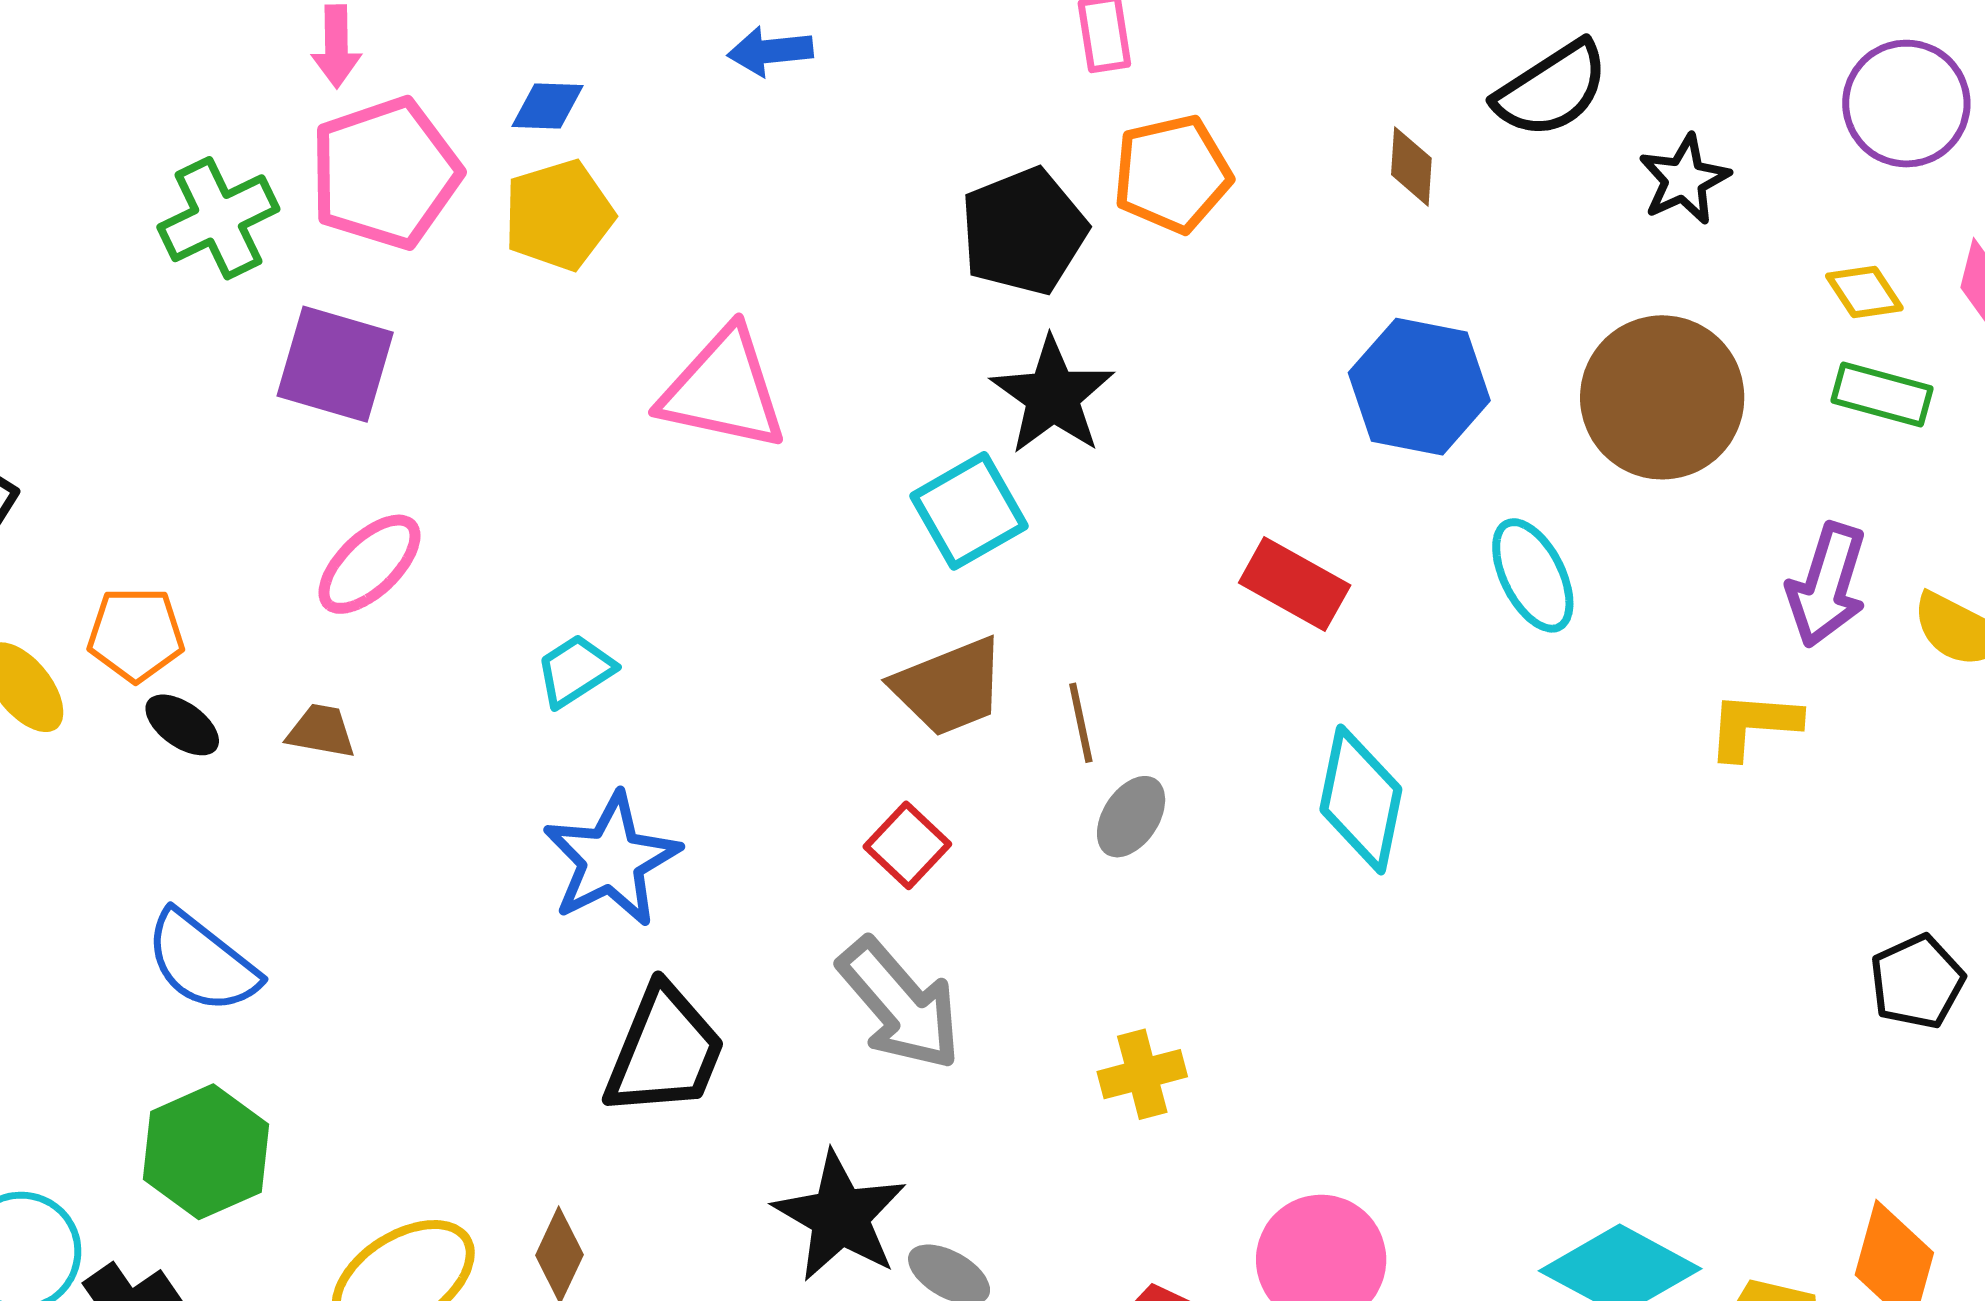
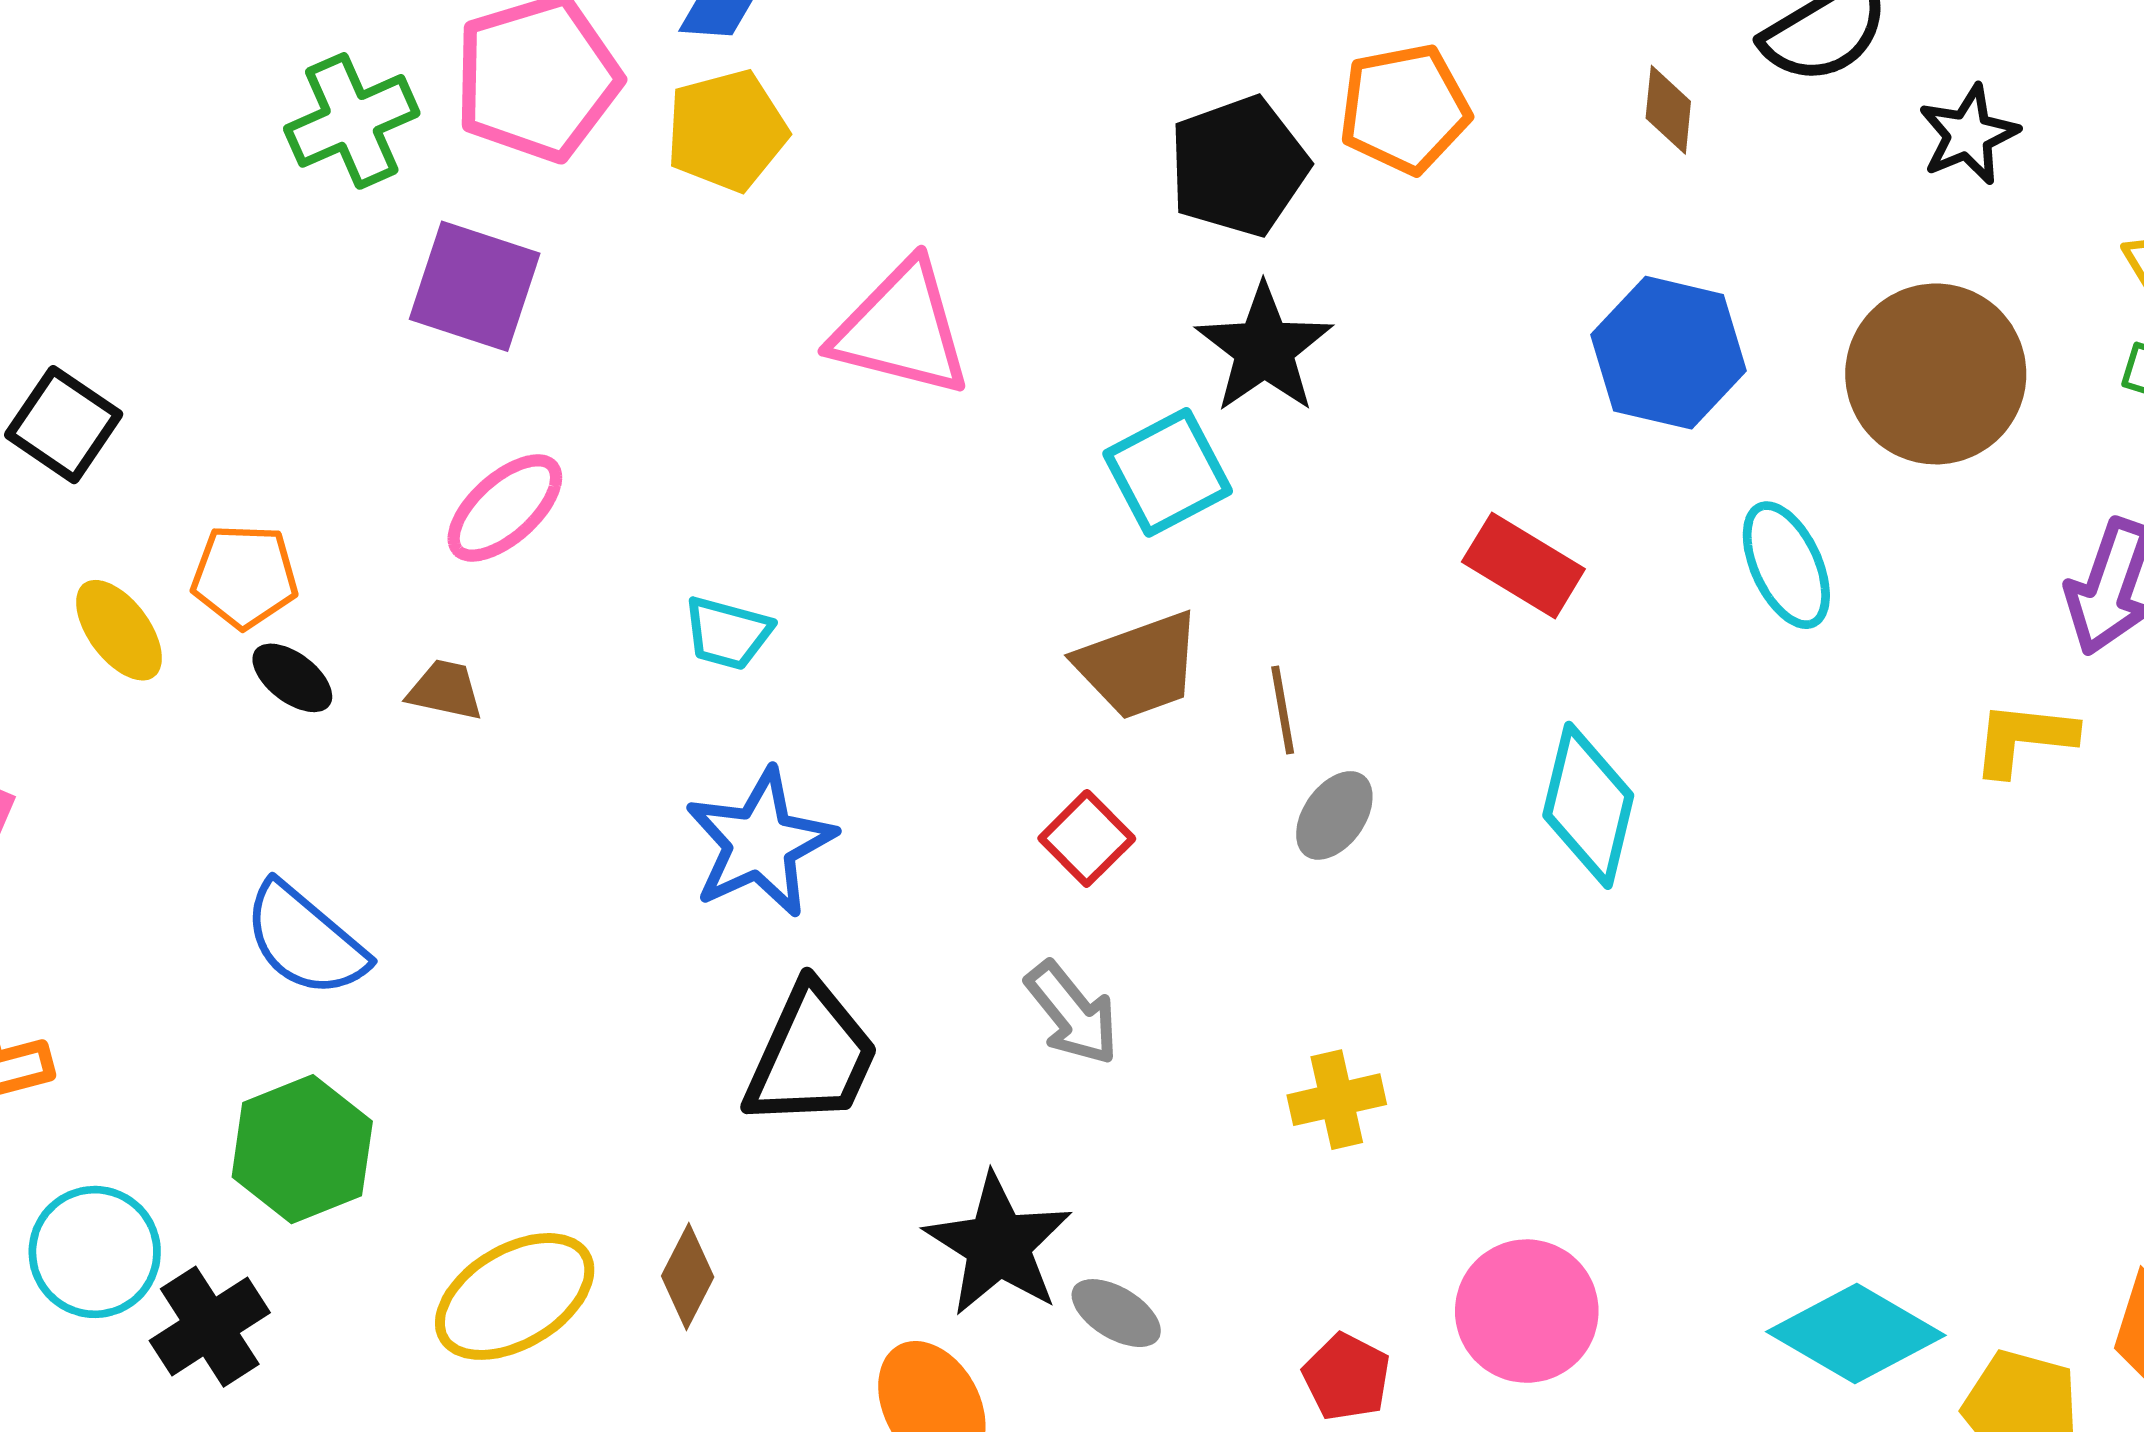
cyan trapezoid: (575, 671) -> (728, 633), turned -134
gray arrow: (900, 1004) -> (1072, 1013), size x0.7

